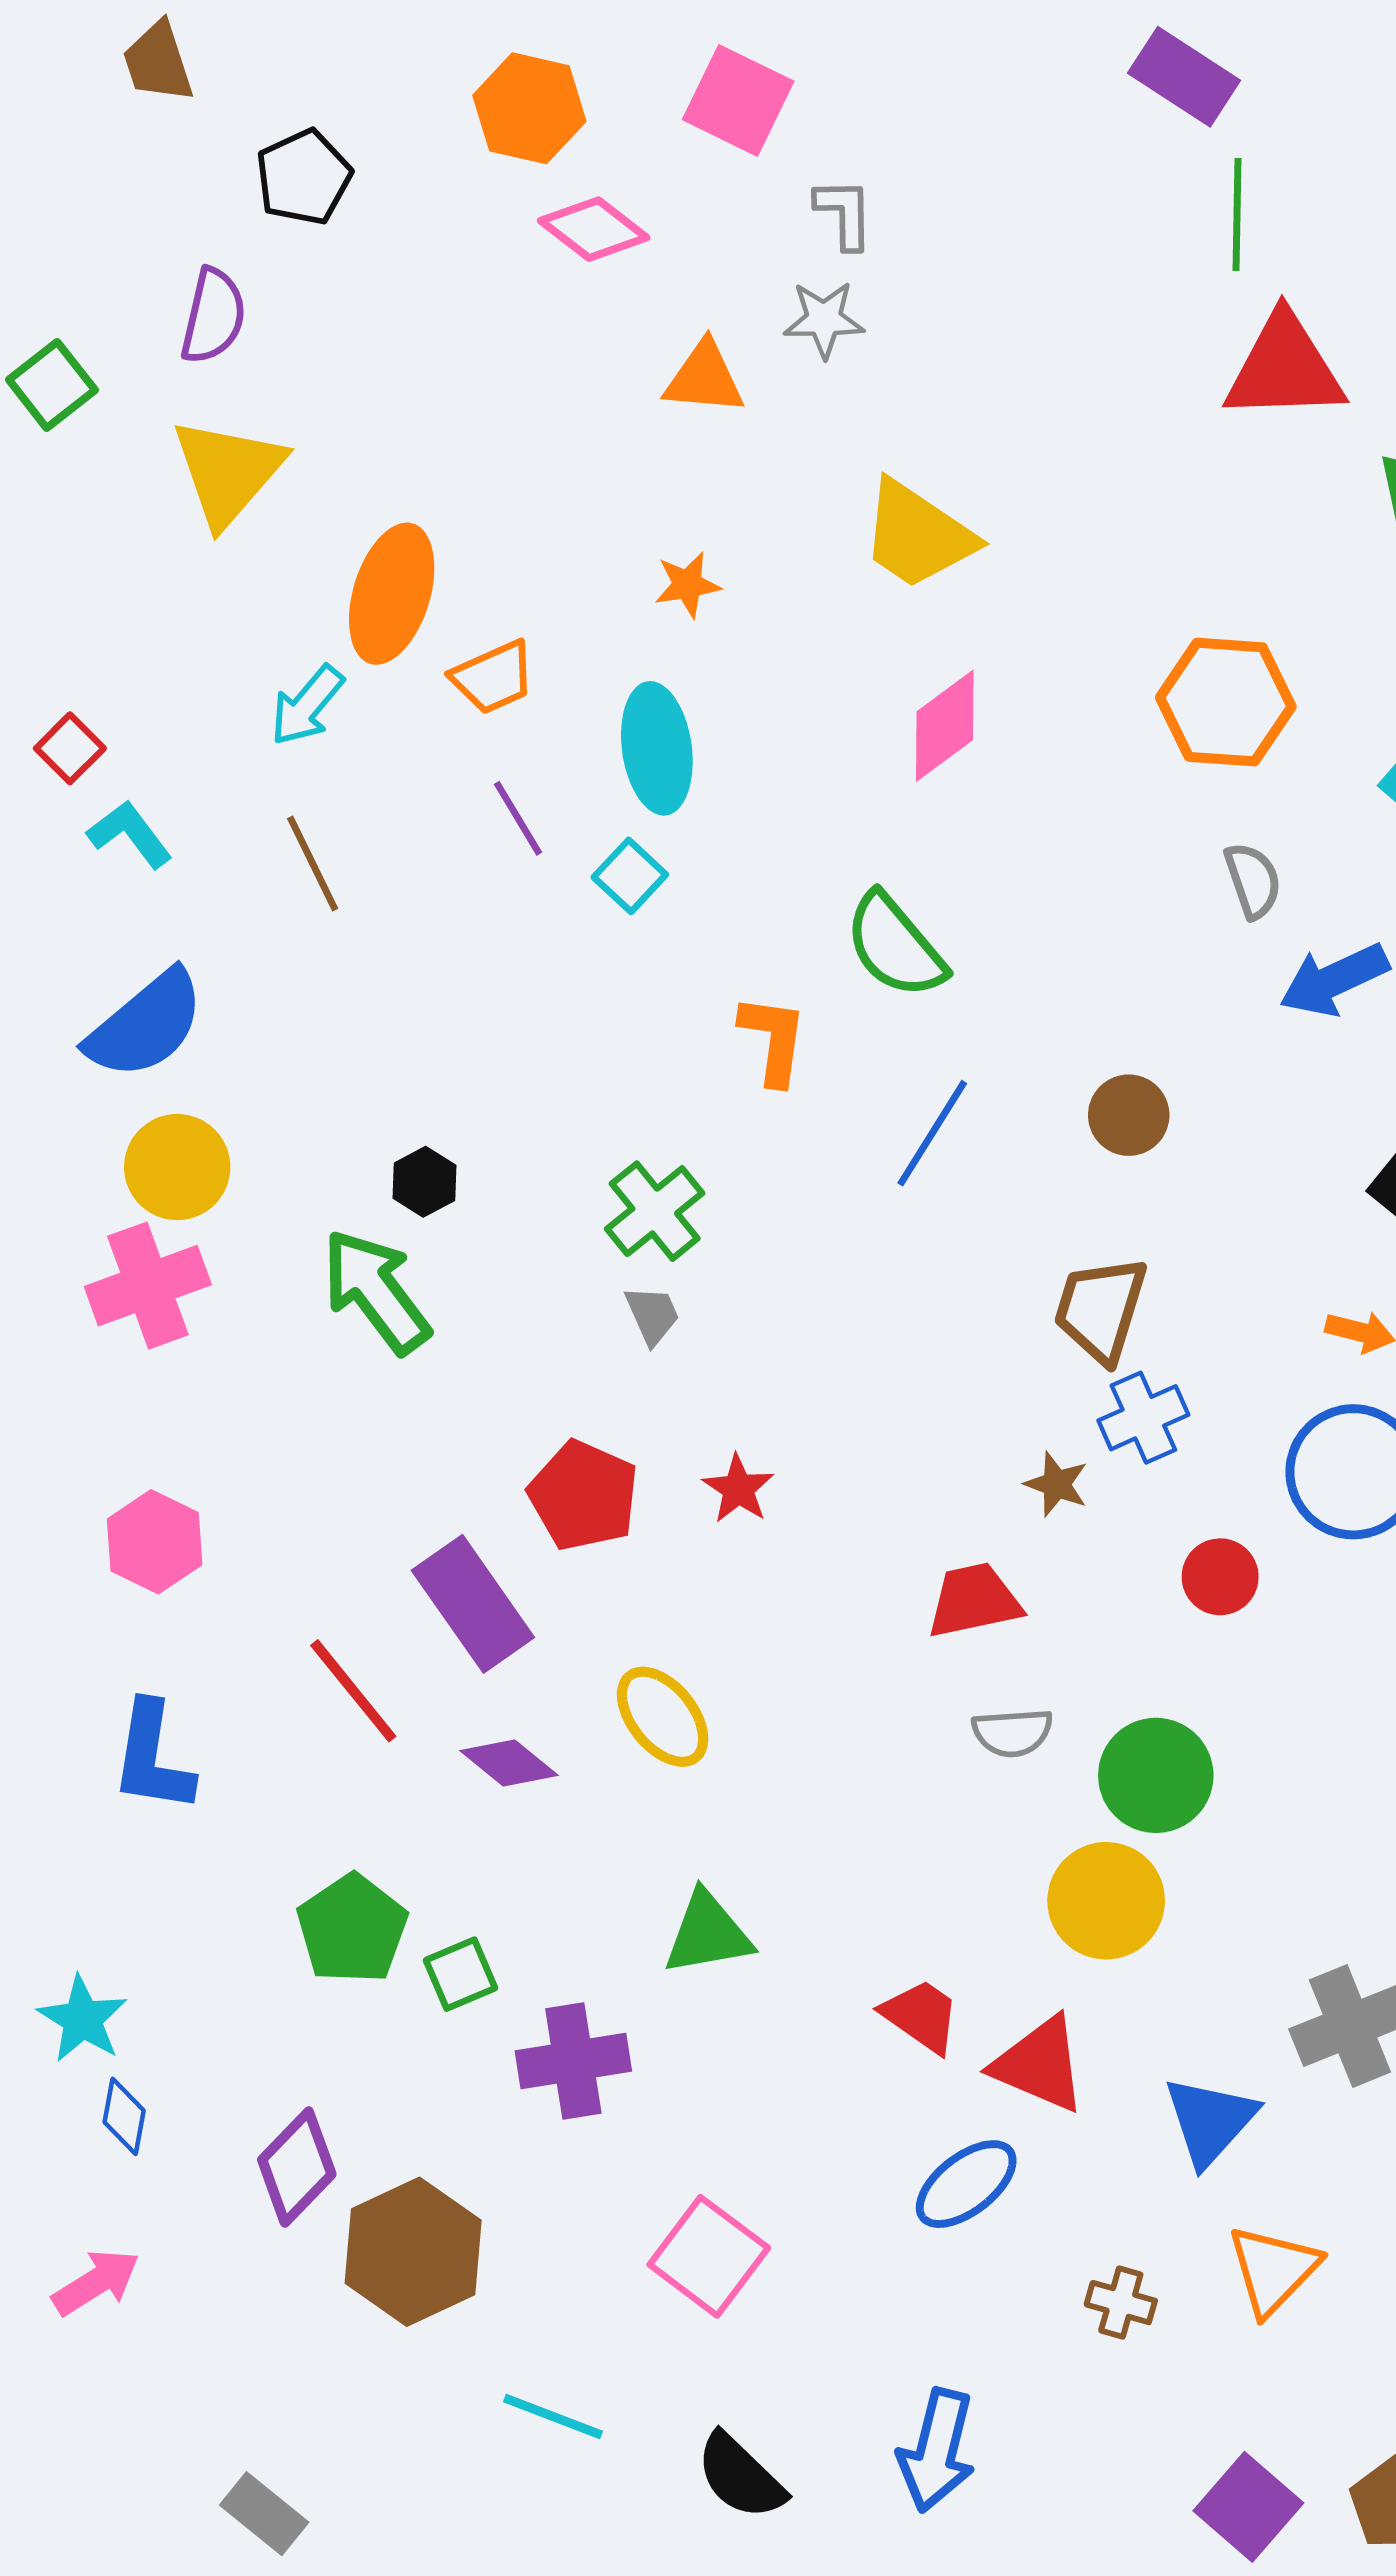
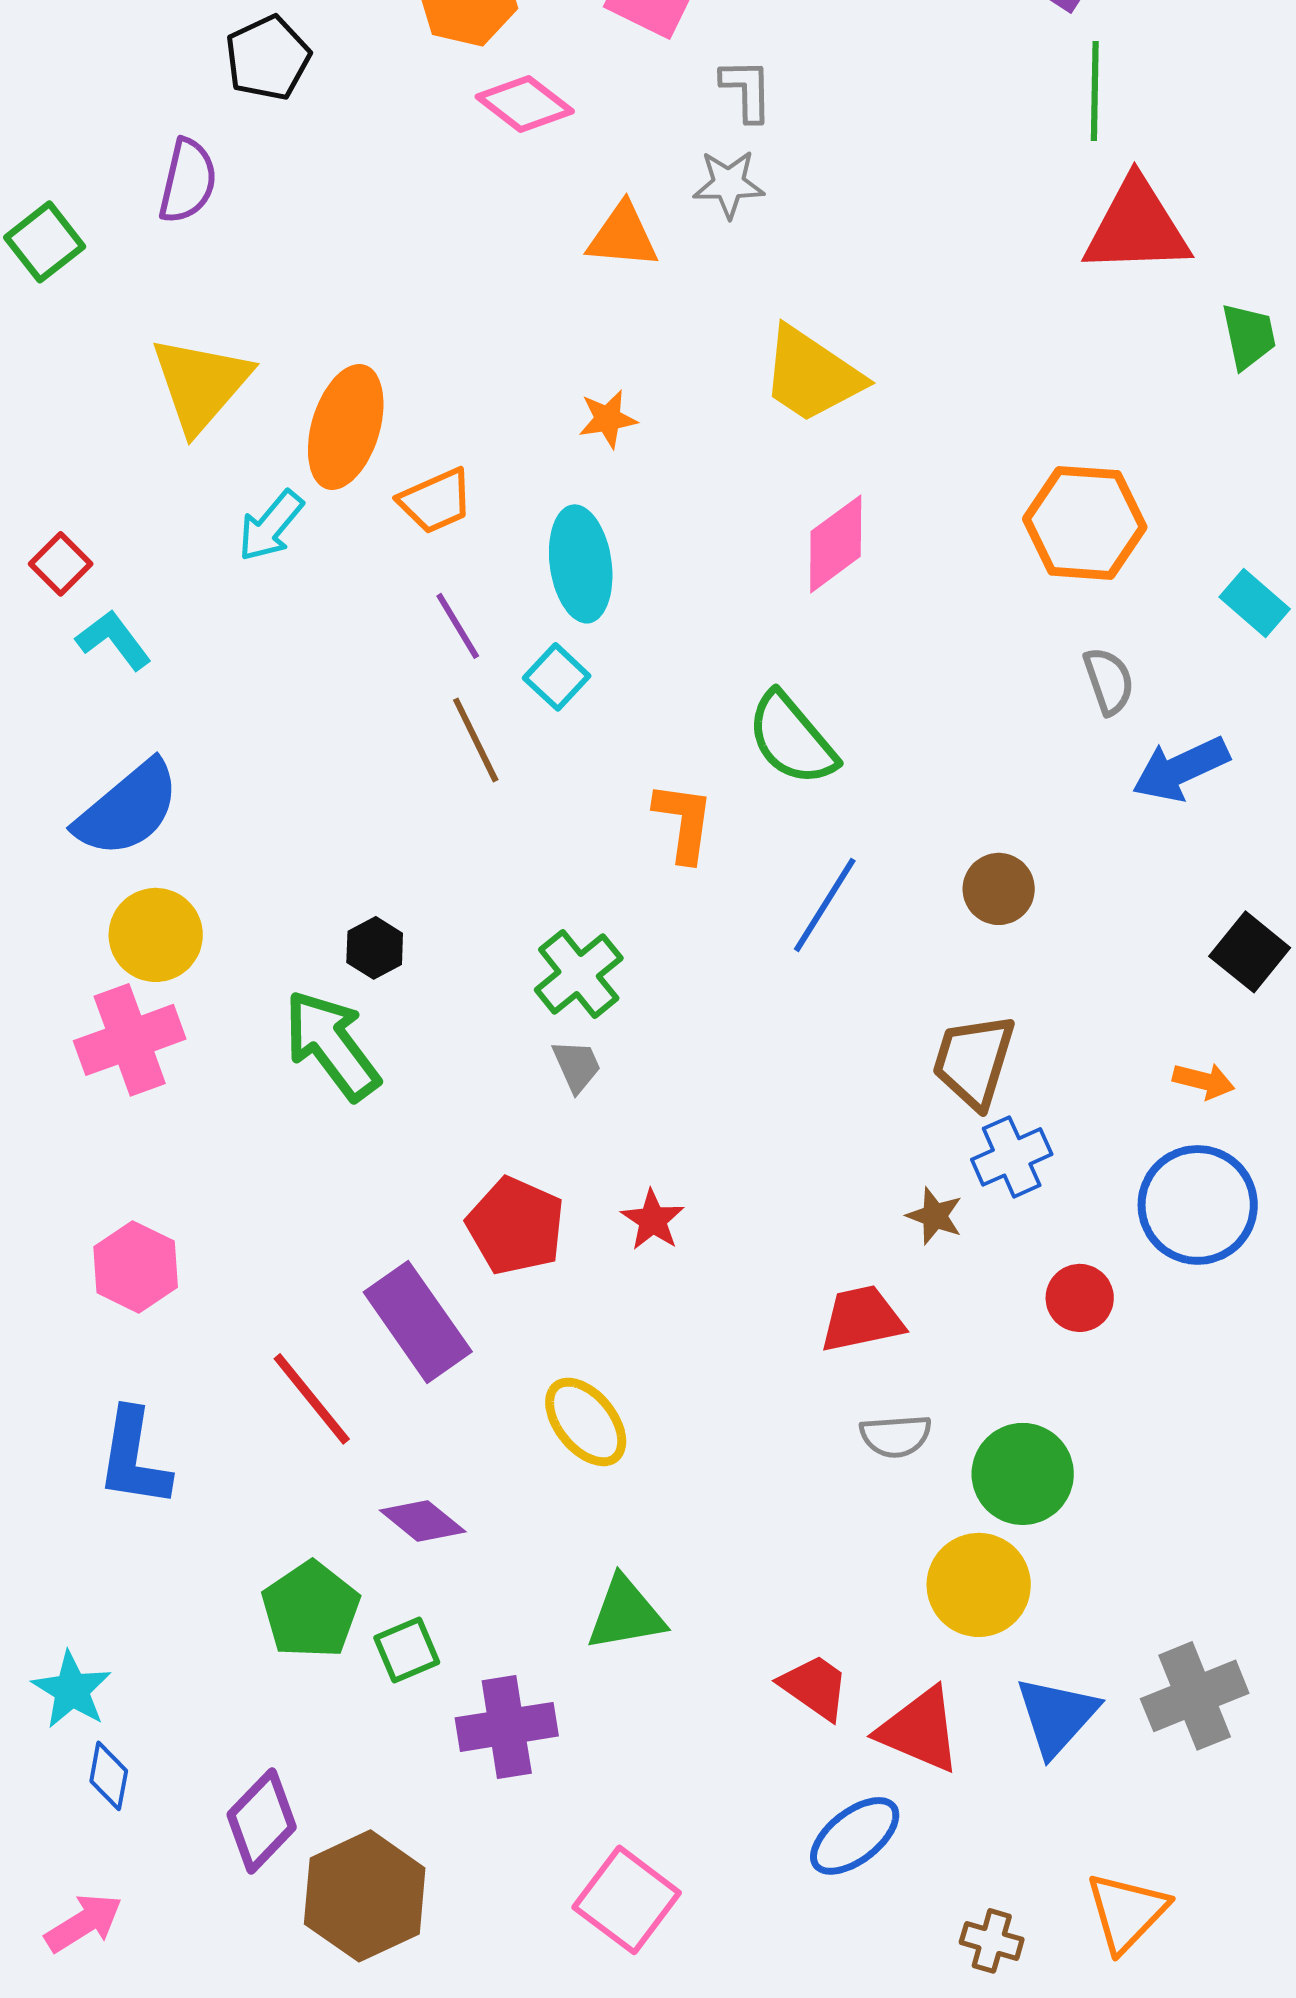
yellow triangle: (228, 472) -> (201, 384), moved
brown line: (313, 863) -> (476, 740), moved
purple diamond: (509, 1763) -> (423, 1521), moved
blue triangle: (1210, 2121) -> (1057, 1716), moved

